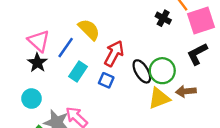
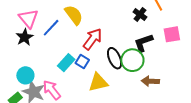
pink square: (201, 20) -> (172, 34), moved, size x0.7
black L-shape: (197, 54) -> (143, 43), moved
cyan rectangle: (78, 72) -> (66, 63), moved
yellow triangle: (159, 98) -> (98, 82), moved
cyan circle: (32, 99) -> (25, 75), moved

